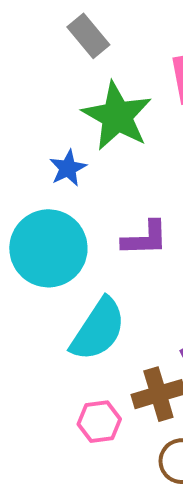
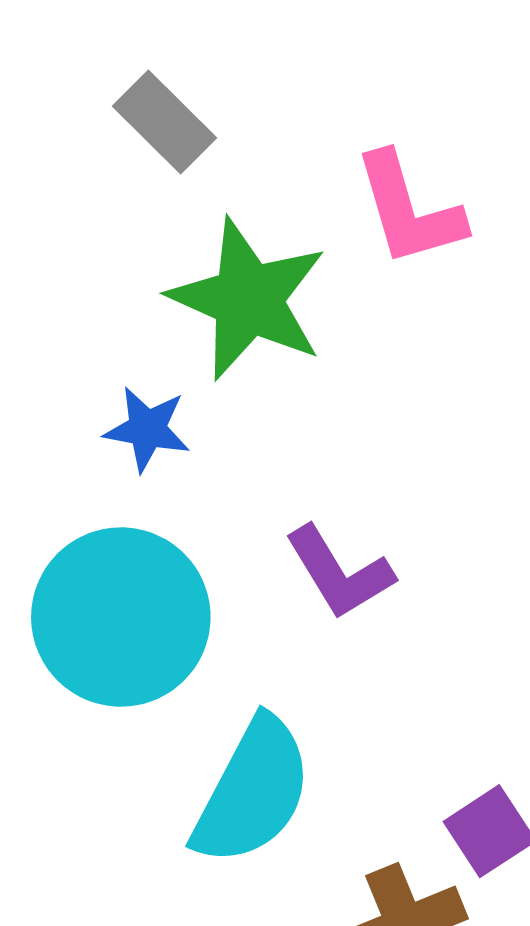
blue star: (68, 168) -> (147, 429), turned -30
purple L-shape: (145, 238) -> (339, 573), turned 66

